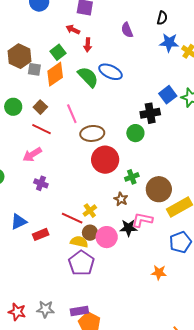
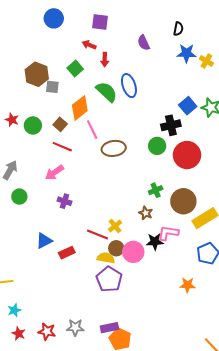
blue ellipse: (110, 72) -> (129, 86), turned 50
orange diamond: (55, 74) -> (80, 108), moved
red circle: (105, 160) -> (187, 155), moved

